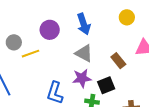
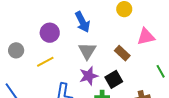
gray triangle: (84, 53) -> (87, 51), turned 42
yellow line: (31, 54) -> (45, 62), moved

